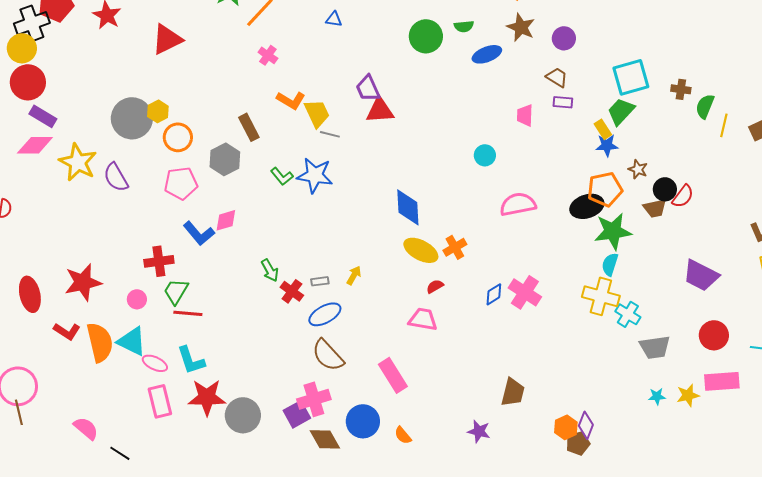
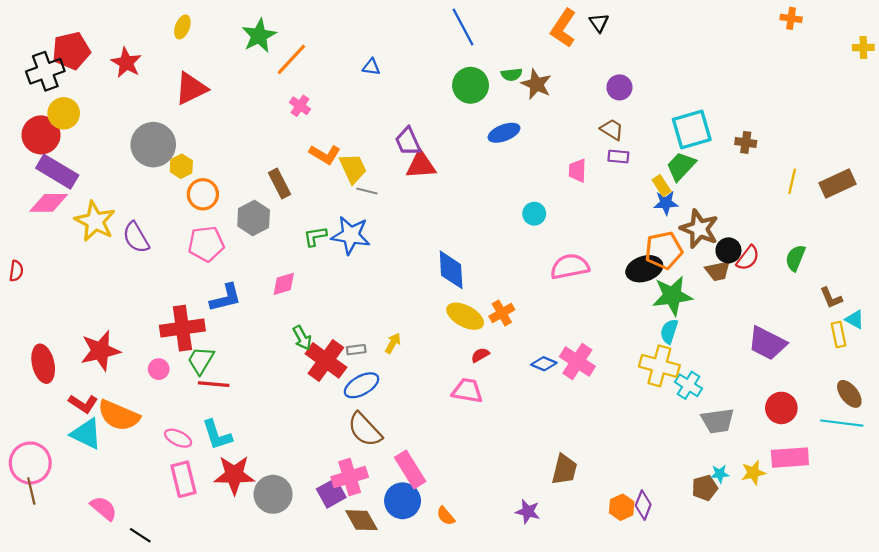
brown star: (521, 27) -> (536, 84), moved
yellow circle: (22, 48) -> (64, 113), moved
blue ellipse: (487, 54) -> (504, 133), moved
green semicircle: (705, 106) -> (795, 258), moved
purple rectangle: (43, 116) -> (57, 172), size x1.4
gray circle: (132, 118) -> (153, 145), moved
brown star: (638, 169) -> (699, 229), size x1.8
green L-shape: (282, 176) -> (315, 236), turned 120
pink diamond: (226, 220) -> (284, 284), moved
blue L-shape: (199, 233) -> (226, 298), turned -64
red cross: (159, 261) -> (182, 328), size x1.4
red cross: (292, 291) -> (326, 360), size x1.6
blue diamond: (494, 294) -> (544, 364), turned 55
cyan triangle: (132, 341) -> (86, 434), moved
orange semicircle: (100, 342) -> (119, 415), turned 126
pink rectangle: (393, 375) -> (410, 469), moved
brown pentagon: (578, 443) -> (705, 488), moved

